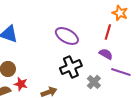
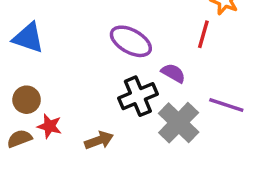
purple semicircle: (106, 54) -> (173, 73), moved
gray cross: (94, 82) -> (179, 123), size x1.6

